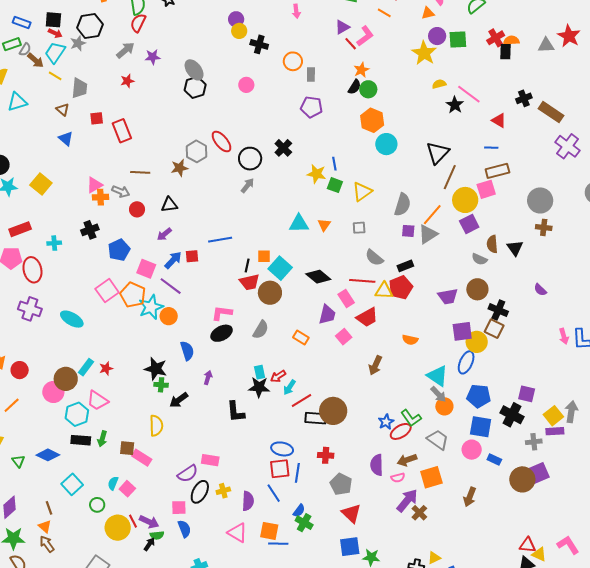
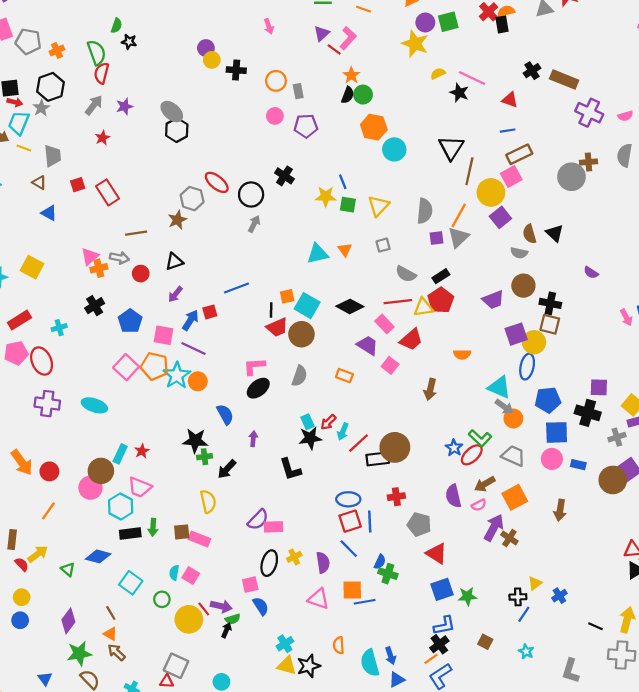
pink circle: (246, 85) -> (275, 116), moved
brown cross: (544, 227) -> (589, 162), moved
purple trapezoid: (327, 315) -> (368, 345), turned -60
purple semicircle: (188, 474) -> (258, 520), moved

